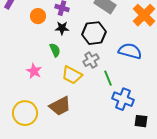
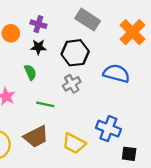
yellow trapezoid: (72, 75) -> (74, 143), moved
green line: (108, 78) -> (45, 104), moved, turned -56

